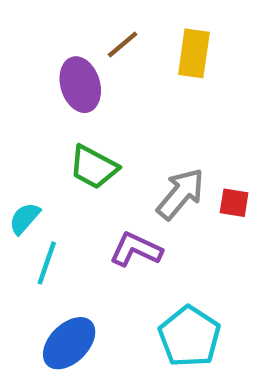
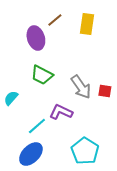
gray arrow: (181, 194) -> (81, 87), turned 105
cyan line: (47, 263) -> (37, 126), moved, turned 30

